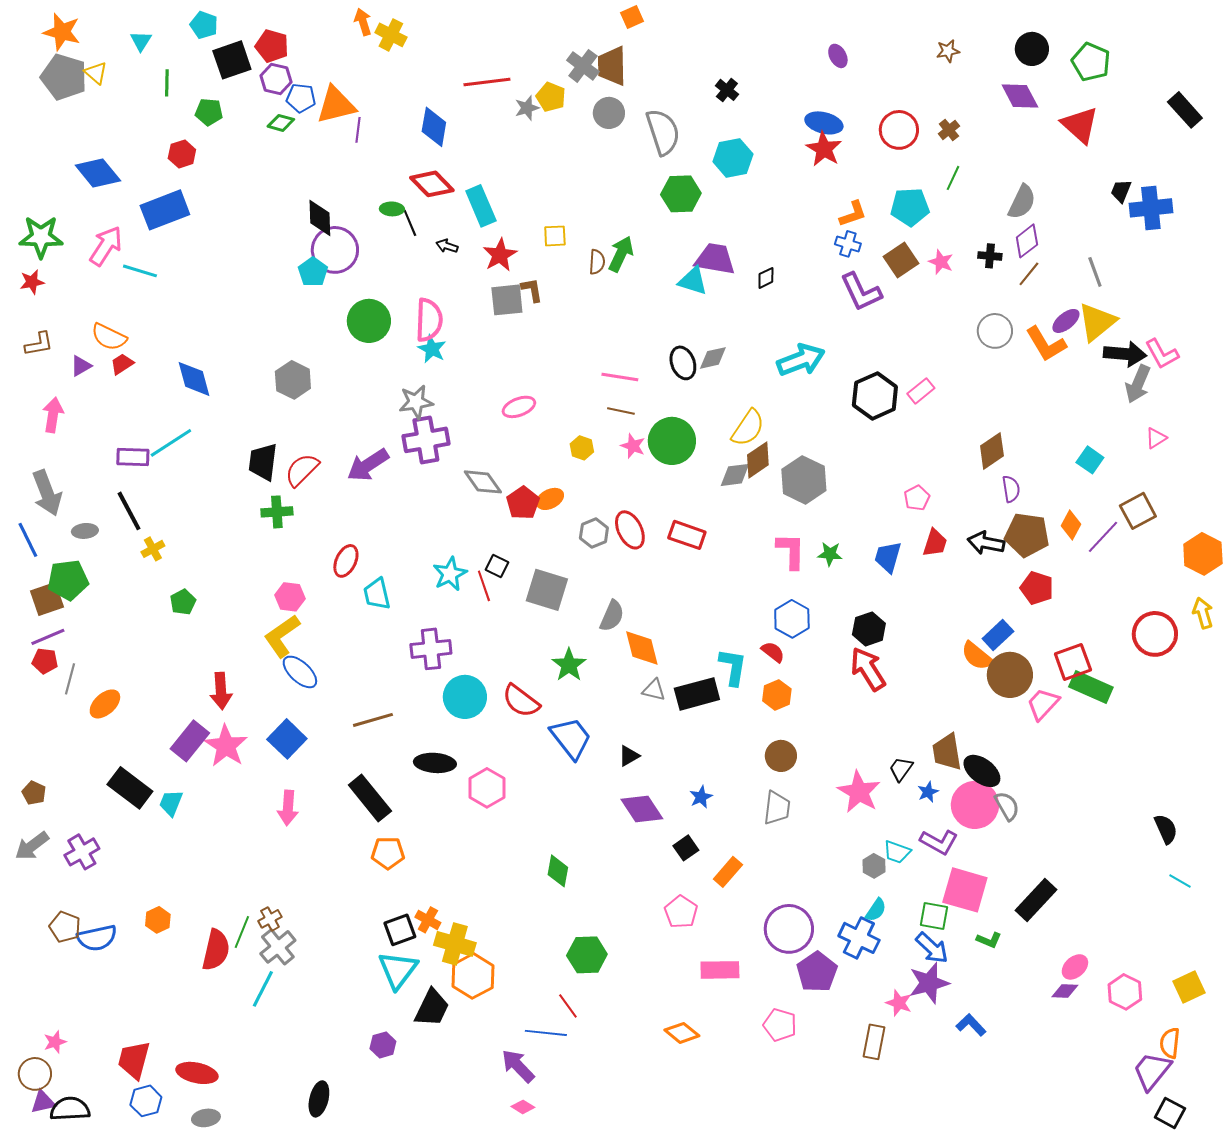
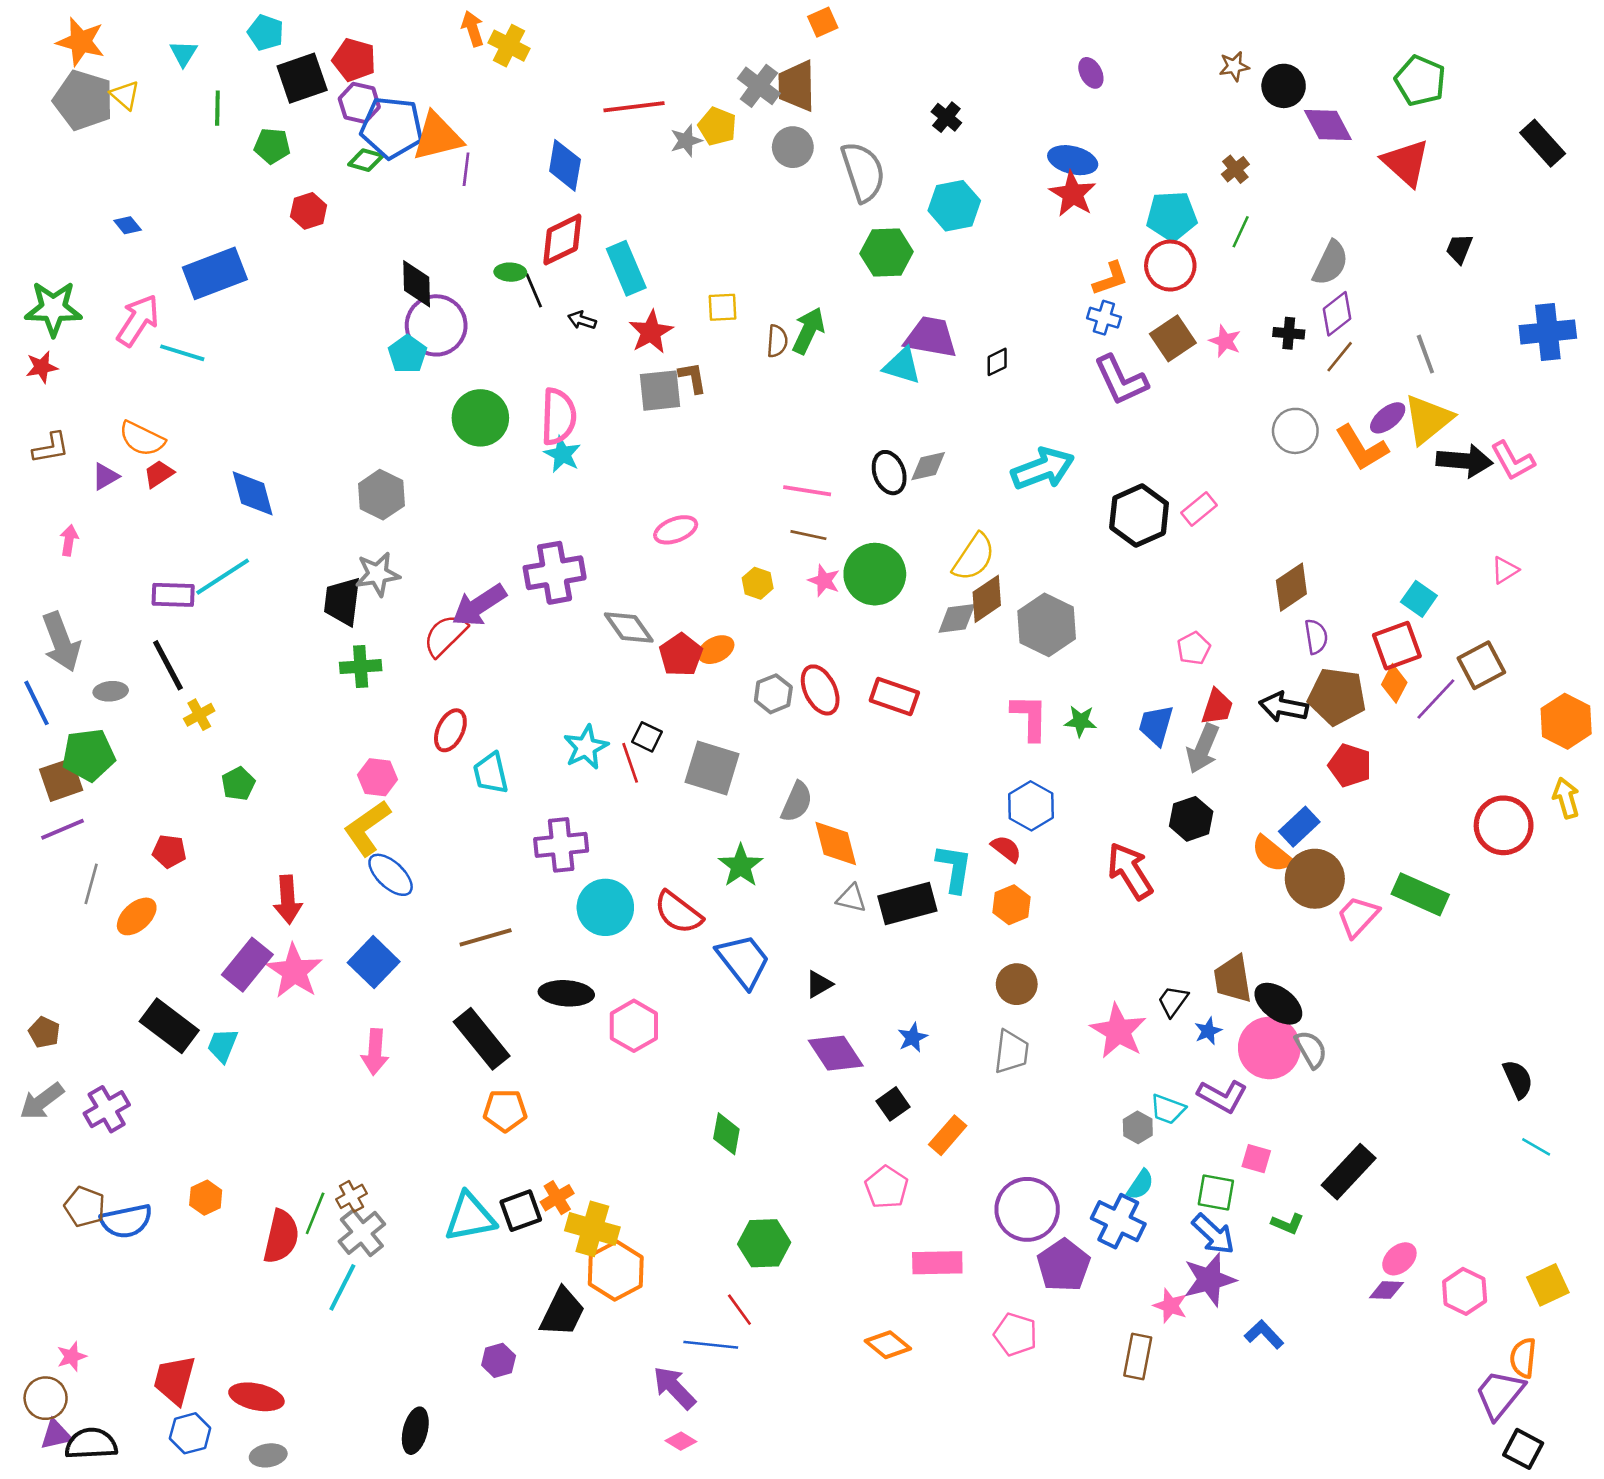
black circle: (1032, 49) -> (1284, 86), moved
blue pentagon: (301, 98) -> (392, 128), size x1.6
red circle: (899, 130) -> (1170, 266), moved
red hexagon: (182, 154) -> (309, 211), moved
blue diamond: (98, 173) -> (128, 225), size x0.5
red diamond: (432, 184) -> (562, 240), turned -72
cyan pentagon: (910, 207) -> (1172, 216), moved
blue cross: (1151, 208) -> (1548, 332), moved
gray arrow: (1138, 384) -> (1203, 749), moved
gray star: (416, 402) -> (378, 574), moved
pink arrow: (53, 415) -> (69, 540), size x0.7
red semicircle: (302, 470) -> (445, 635), moved
black hexagon: (869, 629) -> (1191, 819), moved
red pentagon: (45, 661) -> (169, 851), moved
red square: (1073, 662) -> (1397, 646), moved
pink square: (965, 890) -> (1256, 1159), size x0.5
orange cross: (428, 920) -> (557, 1198), turned 30
cyan triangle: (398, 970) -> (470, 1217), moved, turned 42

